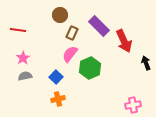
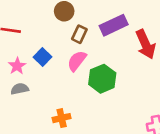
purple rectangle: (99, 26) -> (114, 25), turned -70
blue square: (56, 77) -> (43, 57), moved

